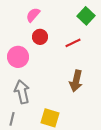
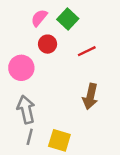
green square: (86, 16) -> (68, 19), moved
gray line: (12, 119) -> (30, 137), moved

